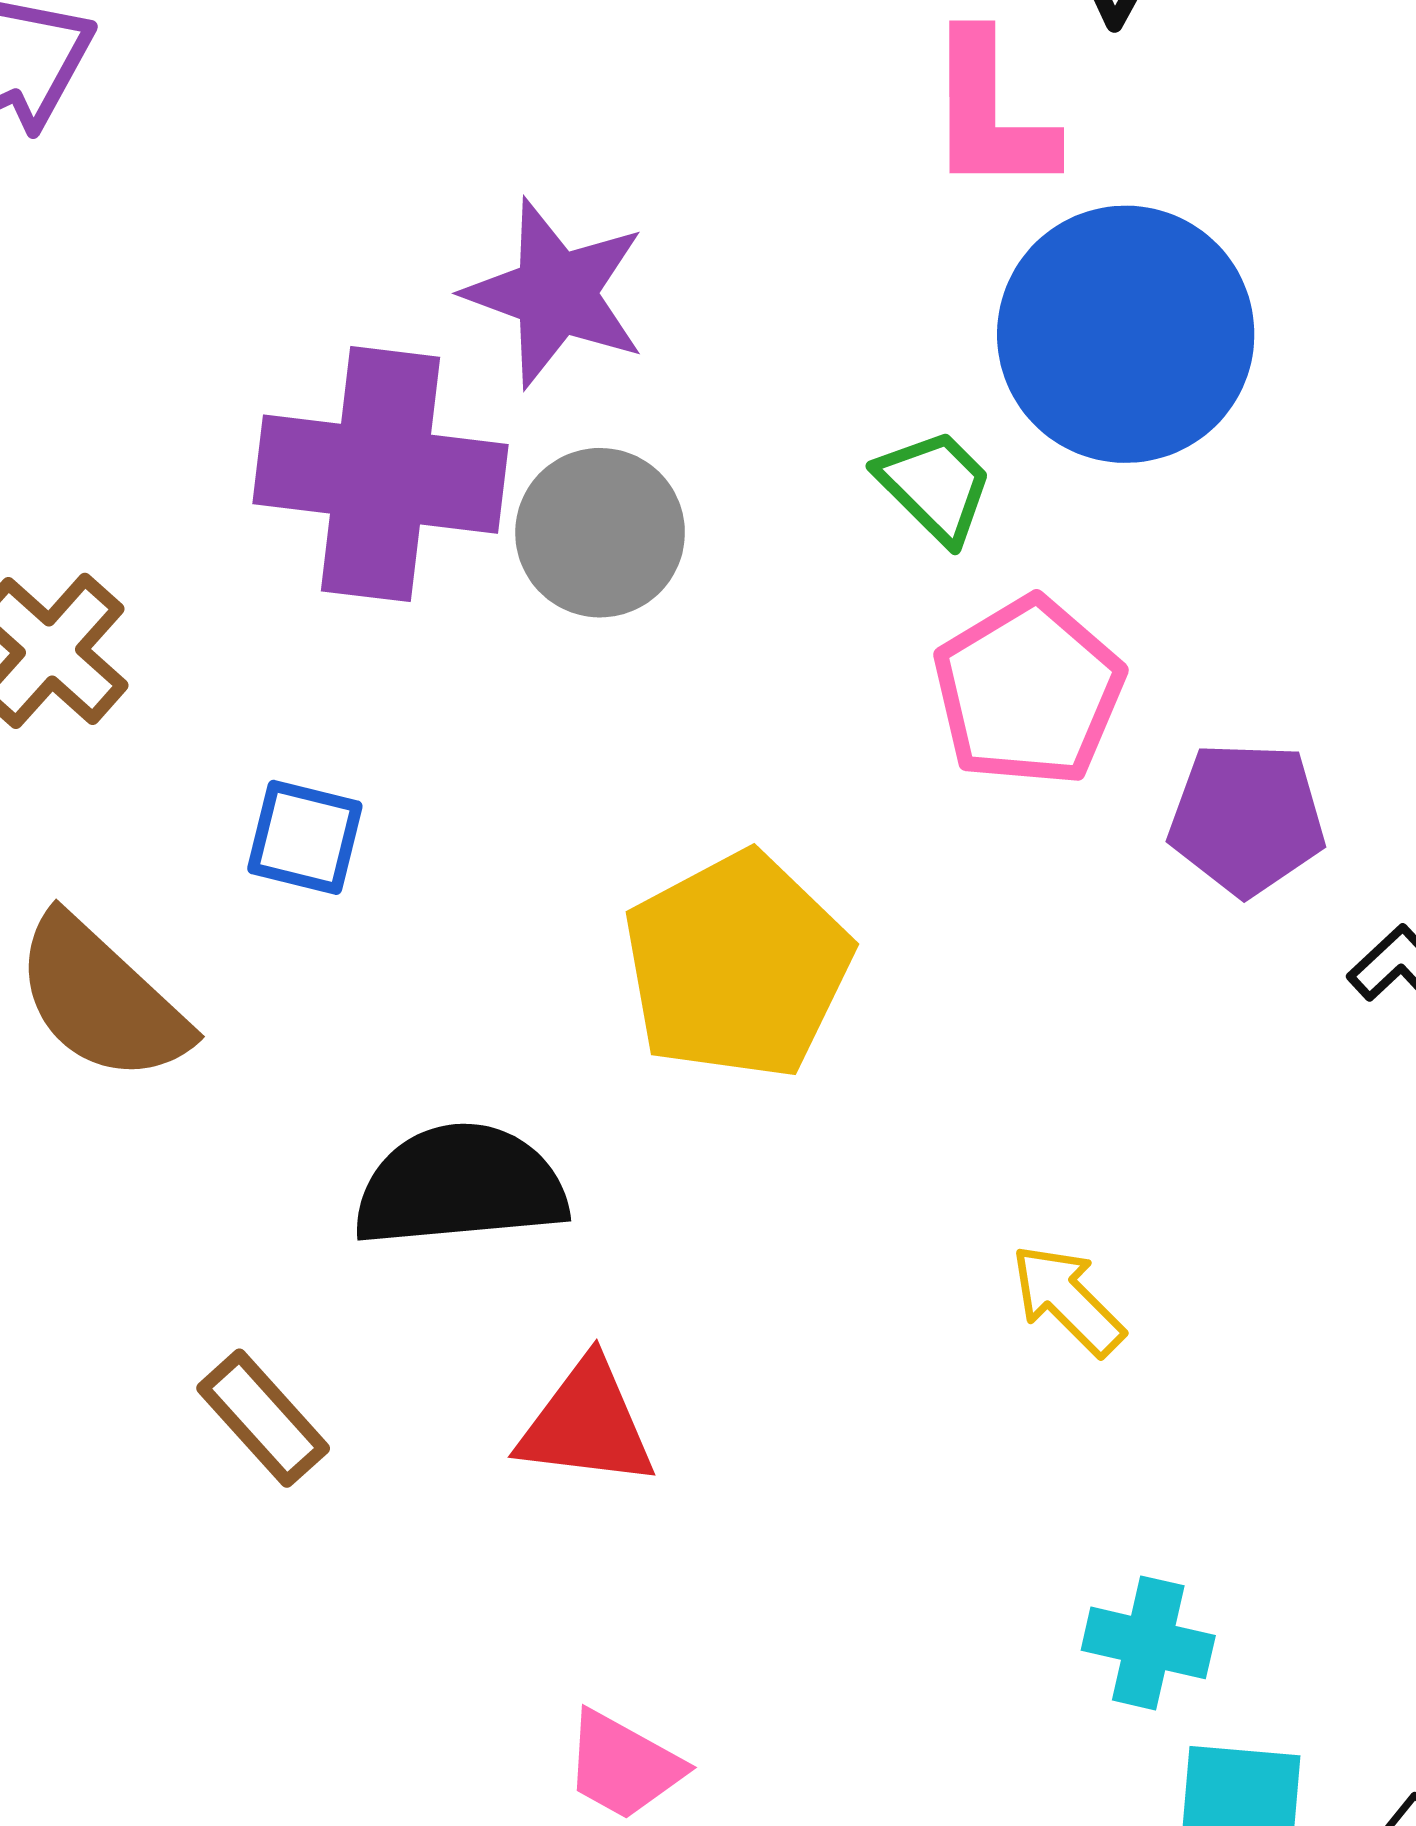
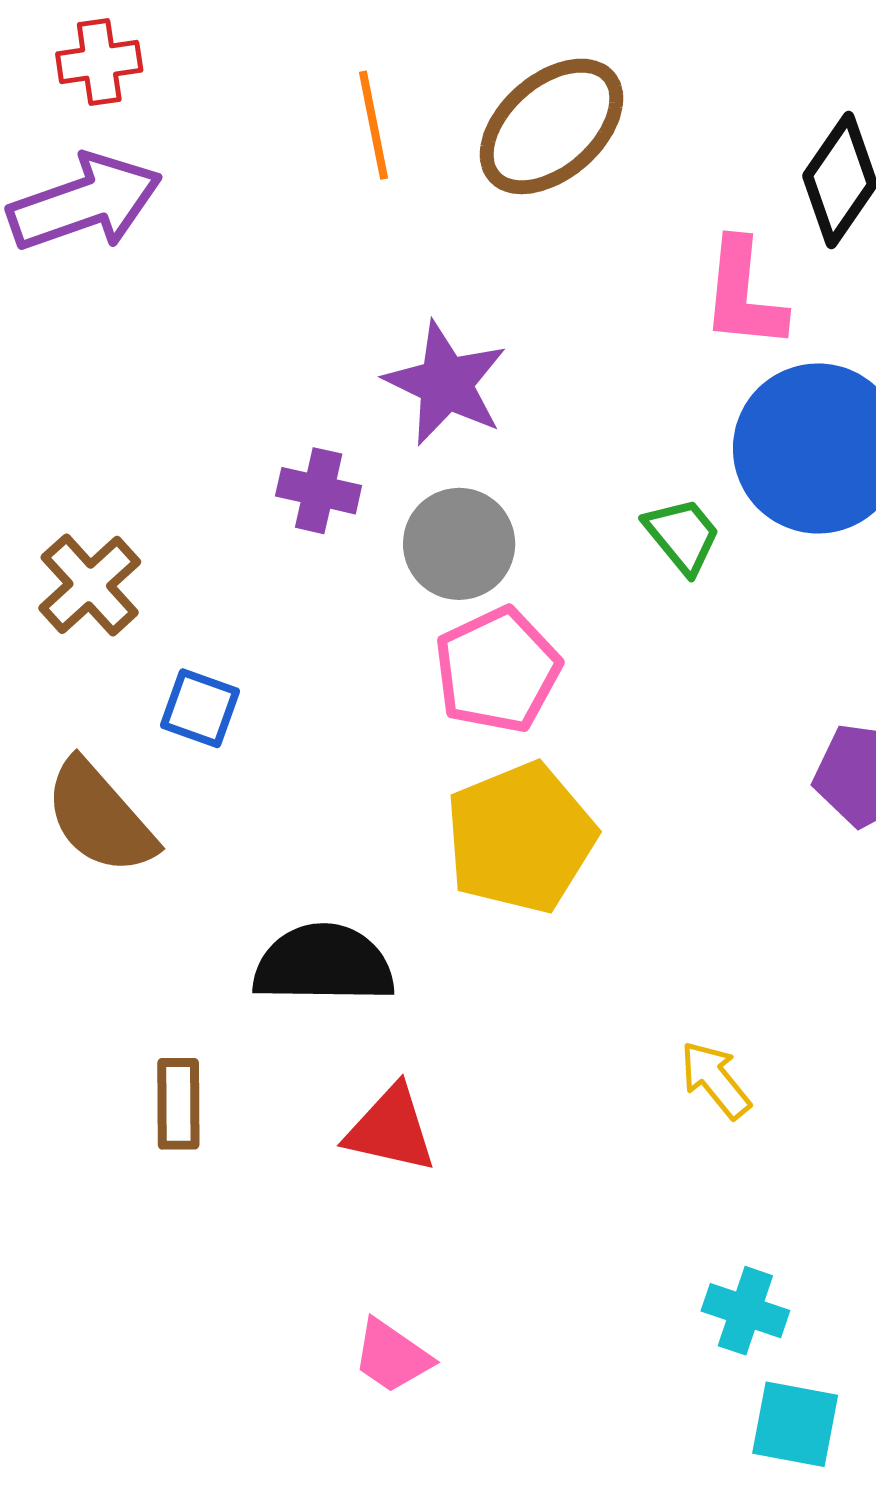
purple cross: (380, 474) -> (319, 491), size x0.5
pink pentagon: (1028, 692) -> (497, 670), moved
blue square: (305, 837) -> (200, 708), moved
brown rectangle: (263, 1418) -> (178, 1104), turned 36

